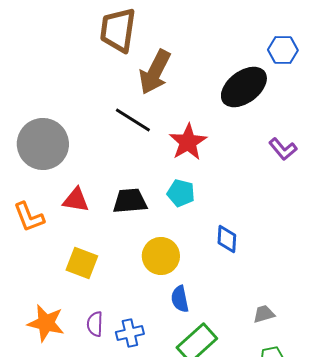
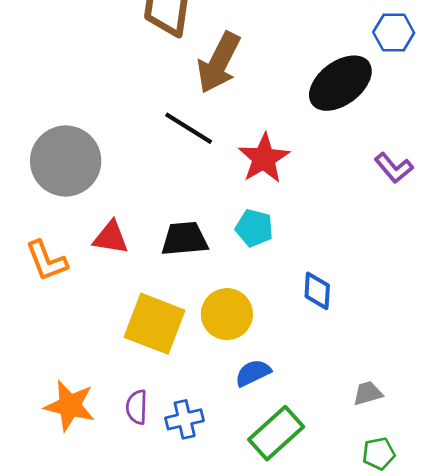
yellow square: (82, 263) -> (154, 324), moved, size x1.4
blue semicircle: (180, 299) -> (253, 373), turned 76

